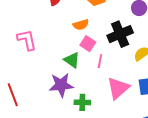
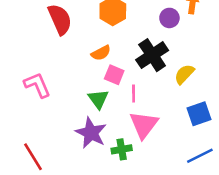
green triangle: (72, 60) -> (98, 99), turned 30
purple star: (61, 85) -> (91, 133), turned -30
pink triangle: (118, 88) -> (144, 125), moved

